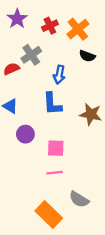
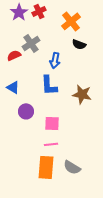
red cross: (50, 26) -> (39, 11), moved
orange rectangle: (49, 215) -> (46, 167), moved, turned 50

